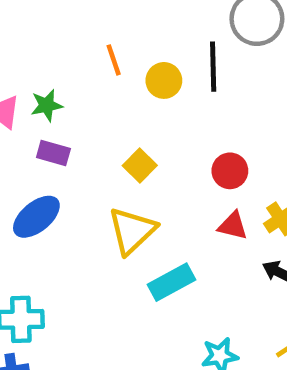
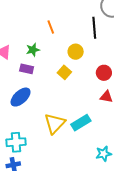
yellow circle: (164, 80) -> (76, 52), moved
green star: (47, 105) -> (33, 50), moved
yellow triangle: (132, 231) -> (55, 123), moved

